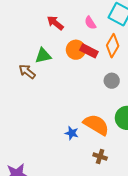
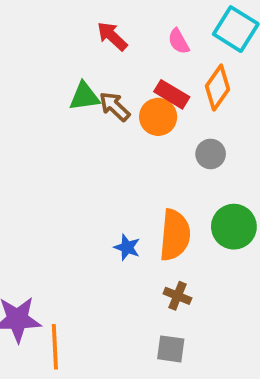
orange circle: (76, 50) -> (158, 117), moved
brown arrow: (27, 72) -> (115, 107), moved
orange semicircle: (96, 125) -> (175, 235), turned 60

